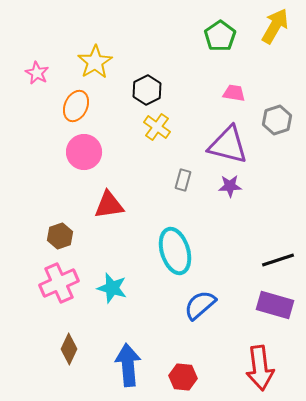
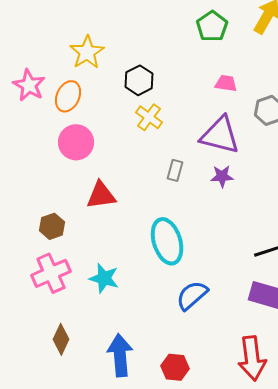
pink star: (37, 73) -> (29, 85), moved, size x1.4

